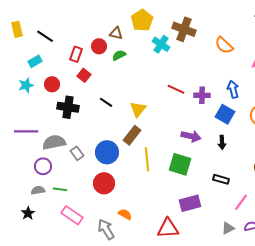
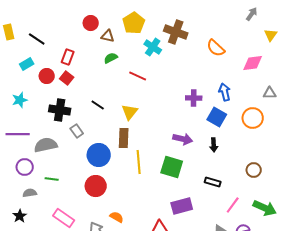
red circle: (99, 46) -> (91, 23), moved
red square: (84, 75) -> (67, 78), moved
red circle: (52, 84) -> (47, 76), moved
cyan star: (26, 85) -> (20, 100), moved
red line: (176, 89) -> (138, 76), moved
brown rectangle: (132, 135) -> (124, 138), turned -36
gray rectangle: (77, 153) -> (77, 131), moved
purple circle: (43, 166) -> (25, 167), moved
green line: (60, 189) -> (52, 179), moved

